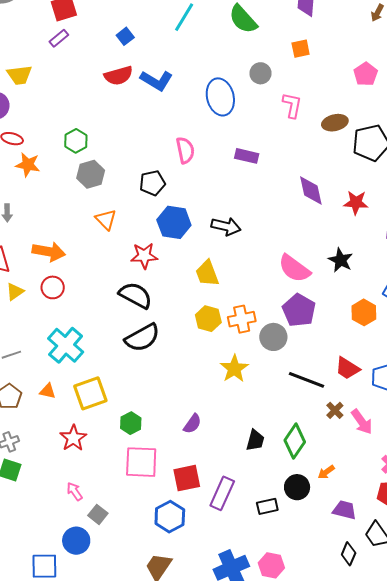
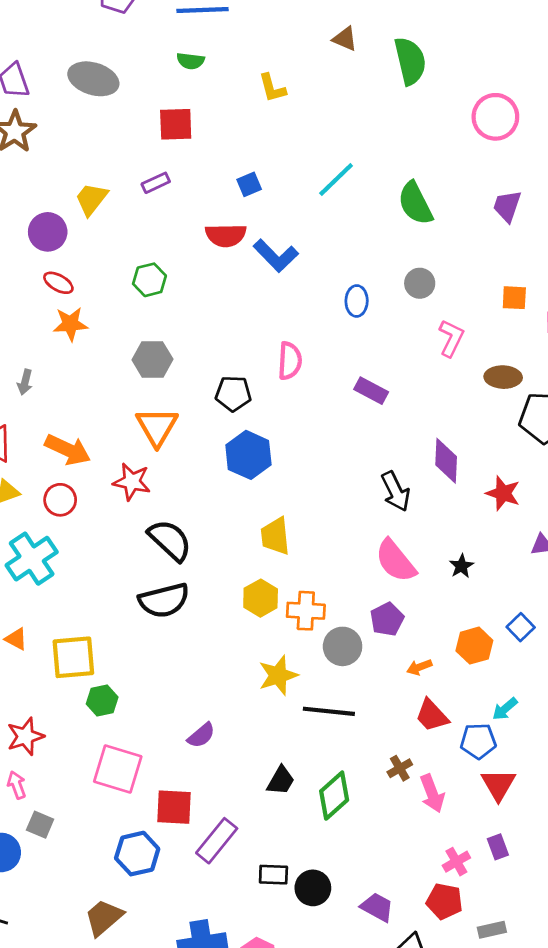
purple rectangle: (59, 38) -> (156, 183), moved
orange square: (301, 49) -> (514, 298), moved
yellow trapezoid: (20, 75) -> (91, 199), turned 120
blue ellipse: (220, 97) -> (357, 301), size x0.6
green hexagon: (76, 141) -> (149, 280), moved
orange star: (28, 165) -> (70, 324), turned -30
orange triangle: (106, 220) -> (157, 427), size x1.4
black arrow: (226, 226) -> (396, 491), moved, turned 36
red star: (144, 256) -> (132, 482), moved
black star: (341, 260) -> (461, 566), size x0.7
purple pentagon: (299, 310) -> (387, 619), size x0.7
cyan cross: (66, 345) -> (32, 559), moved
black line: (307, 380) -> (329, 711), moved, turned -30
green hexagon: (131, 423) -> (102, 700), moved
red star: (73, 438) -> (25, 736), moved
orange arrow: (326, 472) -> (419, 667), moved
black circle: (297, 487) -> (313, 888), moved
gray square: (98, 514) -> (40, 825), turned -30

